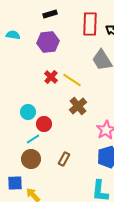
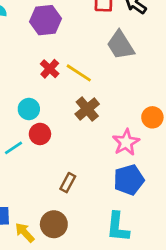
cyan circle: (28, 112) -> (29, 109), moved
cyan line: (33, 139) -> (14, 148), moved
brown circle: (31, 159) -> (54, 224), moved

